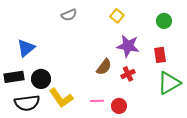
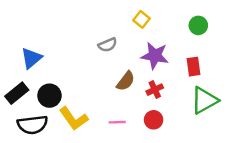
gray semicircle: (69, 15) -> (108, 45), moved
black rectangle: (14, 77) -> (17, 93), turned -30
red circle: (119, 106) -> (154, 120), moved

